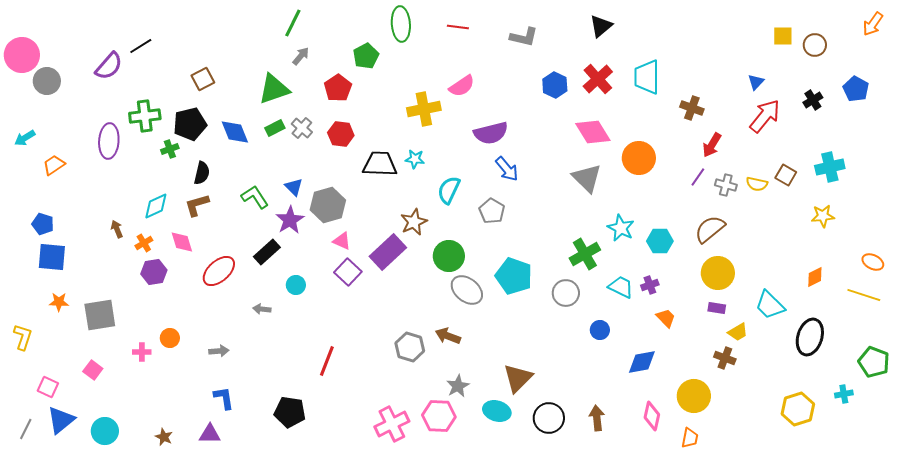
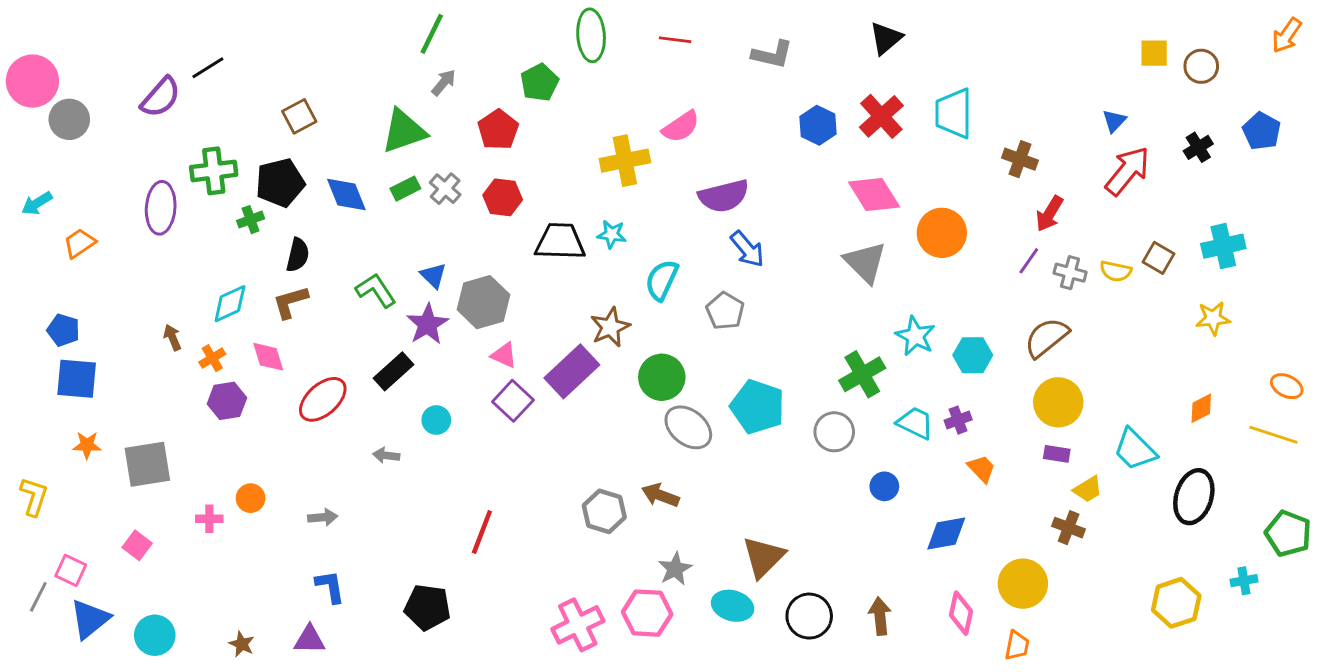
gray line: (26, 429) -> (38, 597), moved

